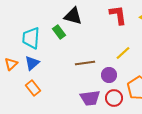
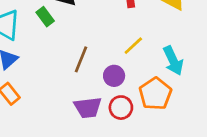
brown line: (85, 63) -> (81, 59), turned -60

